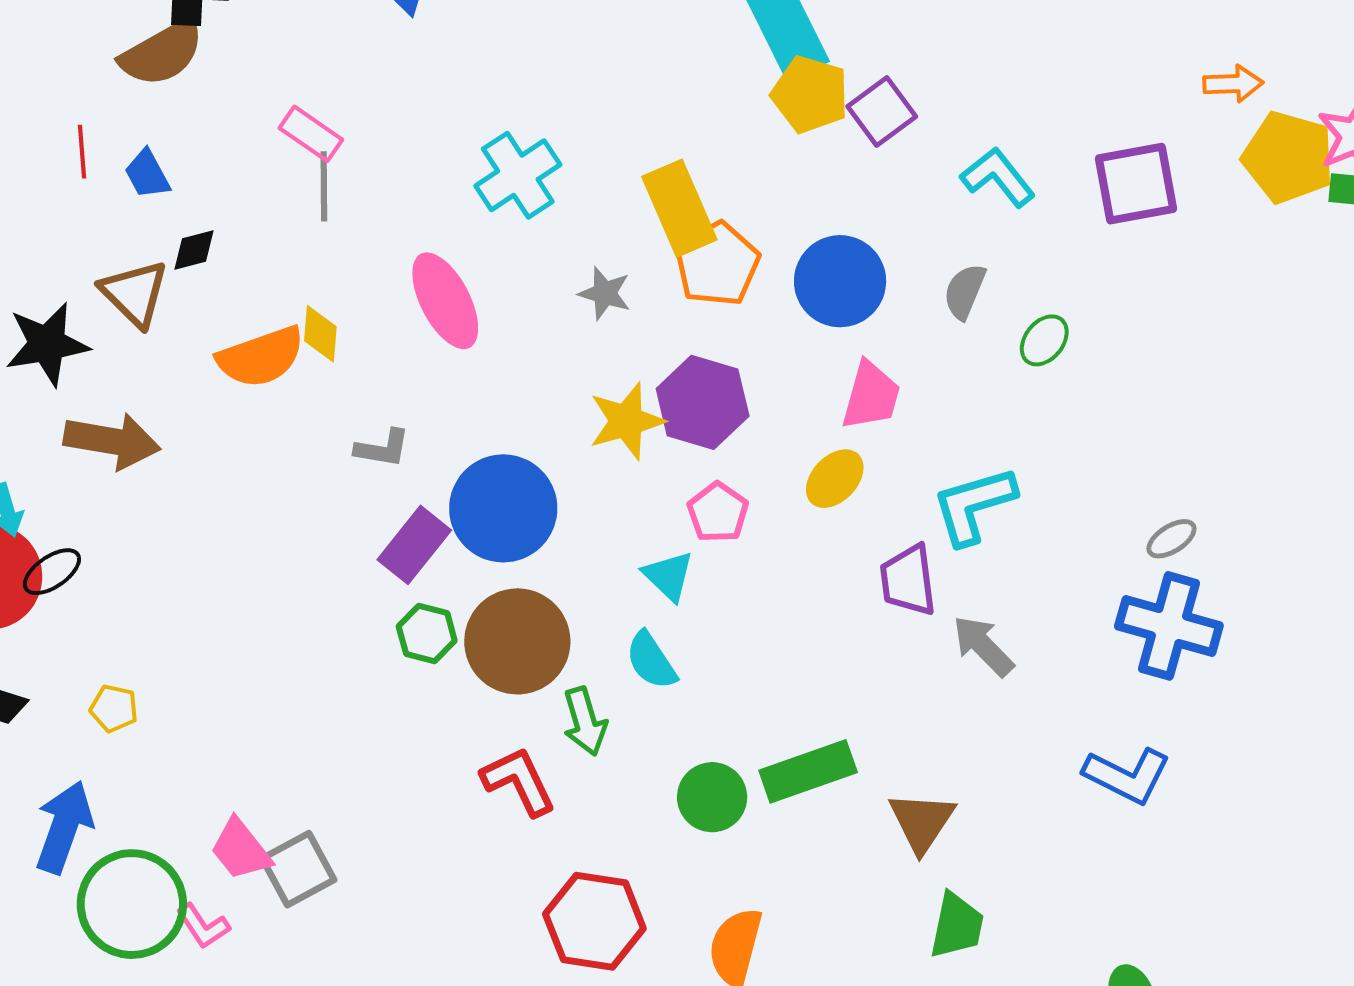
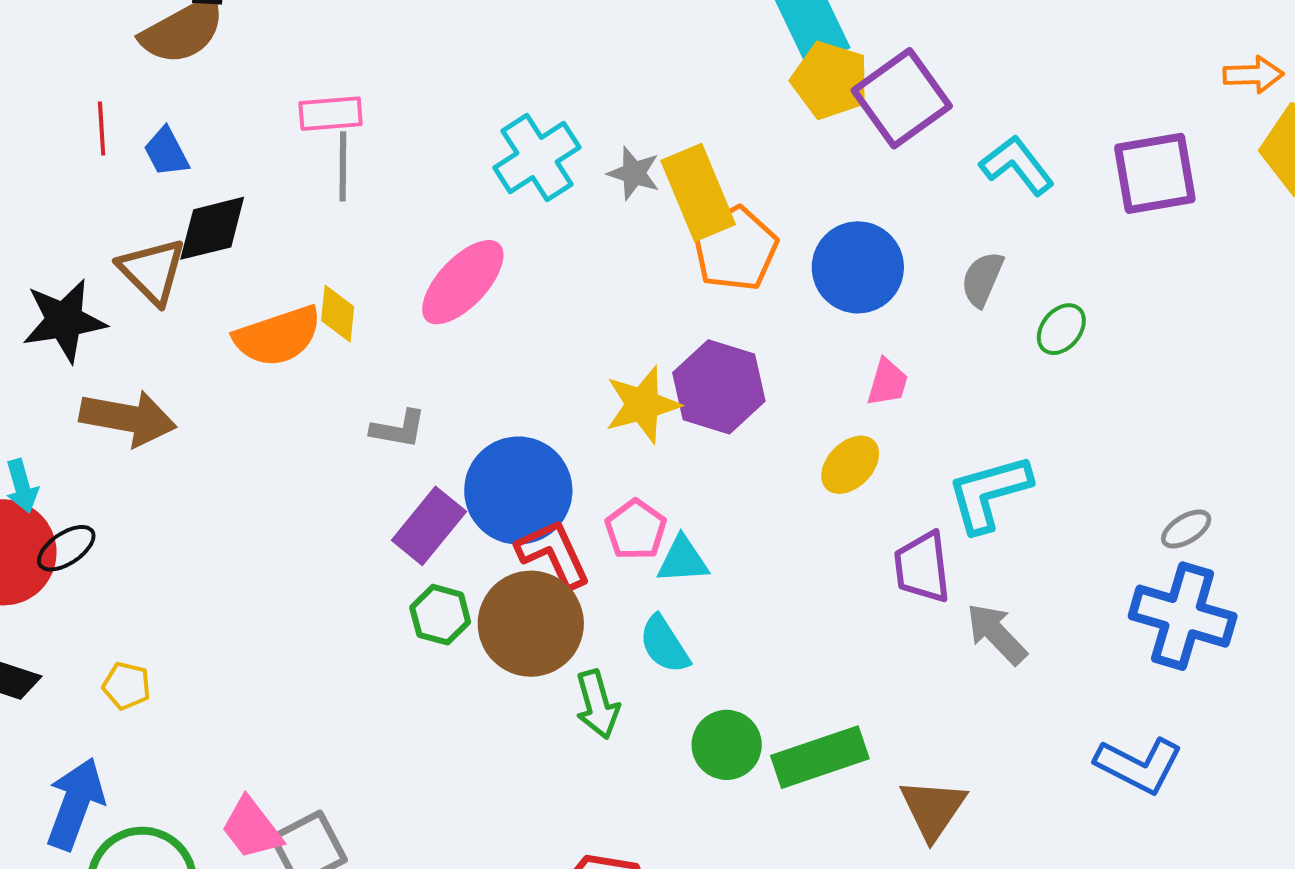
purple square: (882, 111) -> (902, 98), size x1.4
pink rectangle: (311, 134) -> (331, 114), turned -40
black diamond: (194, 250) -> (212, 228), size x1.6
gray star: (605, 293) -> (634, 173), moved
pink ellipse: (445, 301) -> (463, 282), turned 70
pink trapezoid: (871, 396) -> (887, 382), size x0.7
pink pentagon: (718, 512) -> (636, 530), moved
cyan triangle: (668, 576) -> (683, 560), turned -48
red L-shape: (519, 781) -> (554, 554), moved
green circle: (712, 797) -> (727, 745), moved

